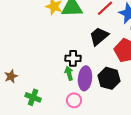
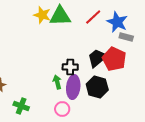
black trapezoid: (99, 36) -> (97, 58), moved
black cross: (73, 58) -> (70, 67), moved

